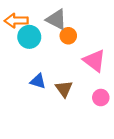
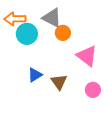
blue triangle: (38, 81) -> (35, 75), turned -49

